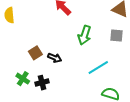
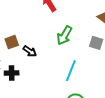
cyan line: (98, 67) -> (71, 71), turned -50

